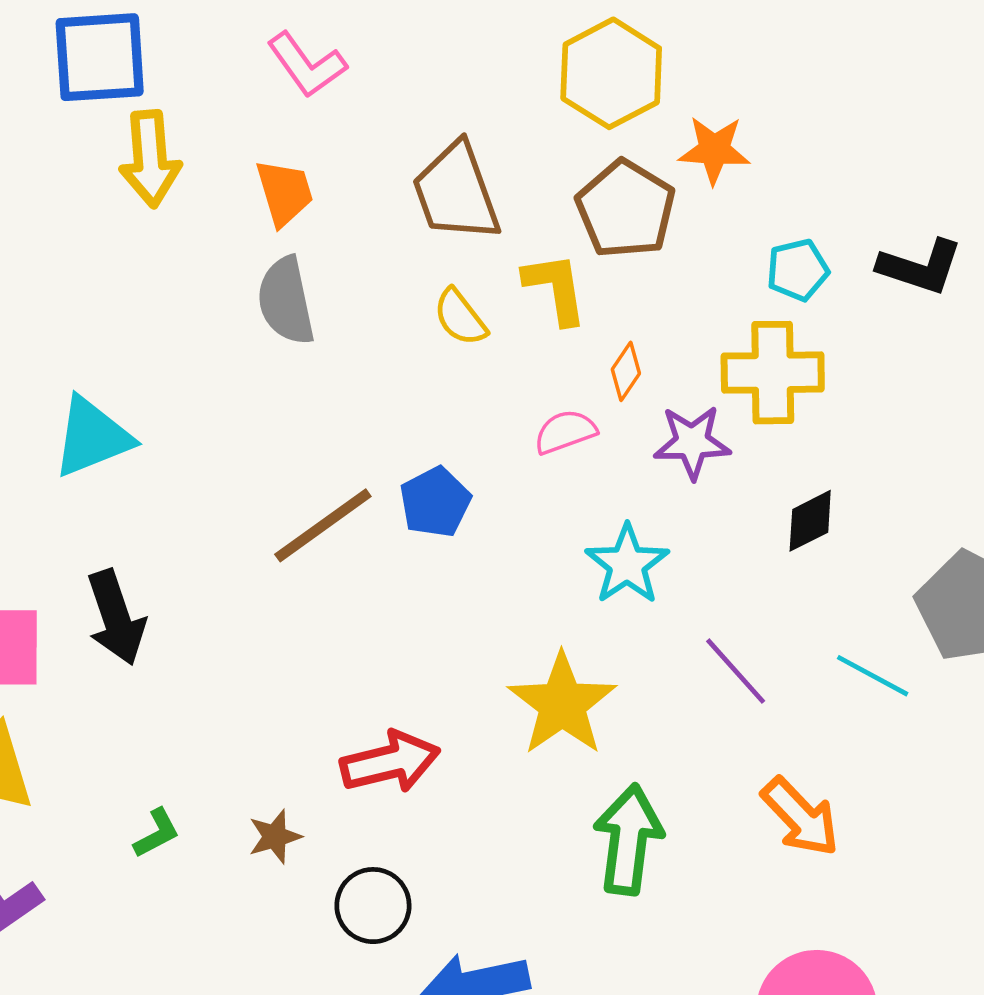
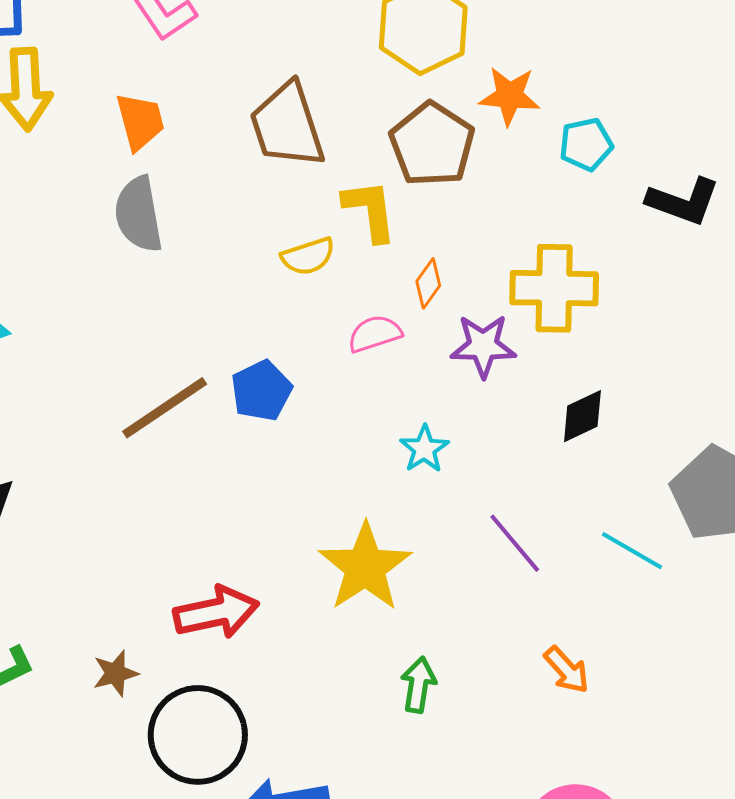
cyan pentagon: (798, 270) -> (586, 144), moved
yellow semicircle: (460, 317) -> (308, 256), moved, turned -72
cyan star: (627, 564) -> (424, 449), size x0.7
orange arrow: (800, 817) -> (567, 670), size x0.7
green arrow: (628, 840) -> (418, 685), size x0.6
black circle: (373, 906) -> (198, 735), size x1.5

